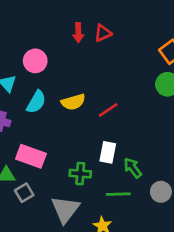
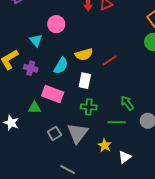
cyan semicircle: (36, 102) -> (61, 66), moved
white rectangle: (108, 152) -> (85, 81), moved
gray square: (24, 193) -> (54, 133), moved

